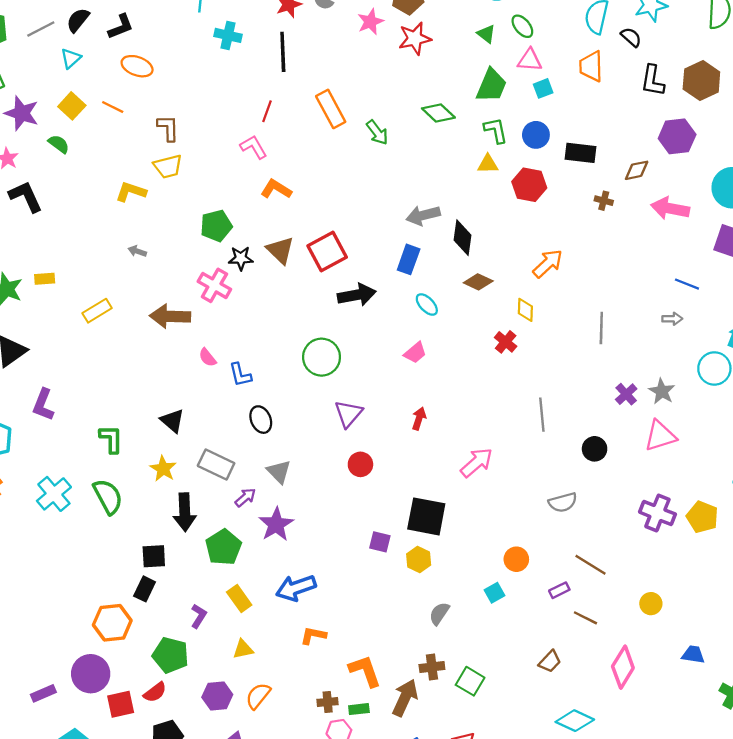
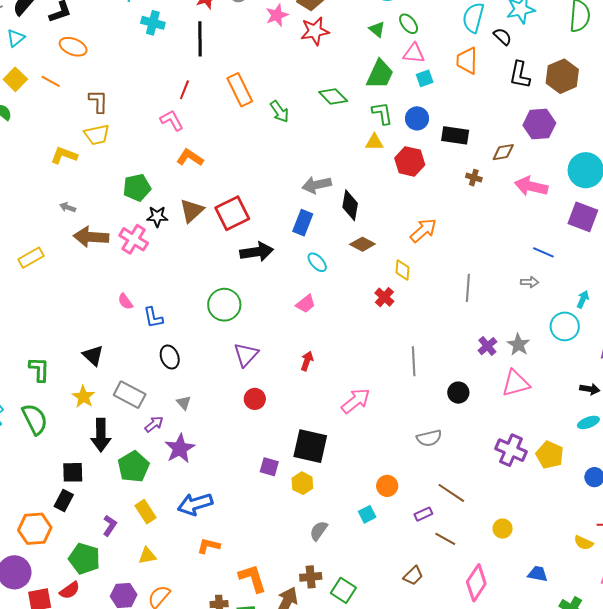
brown triangle: (280, 250) -> (192, 211), turned 32
brown arrow: (170, 316) -> (91, 237), moved
gray triangle: (279, 472) -> (184, 403), size x0.7

